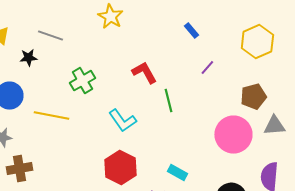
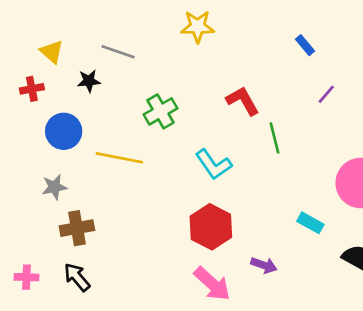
yellow star: (110, 17) -> (198, 27), turned -30
cyan rectangle: (177, 173) -> (310, 223), moved

